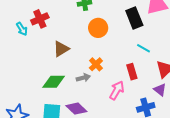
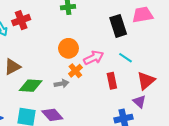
orange circle: (98, 28) -> (68, 48), moved
brown triangle: (61, 49) -> (12, 67), moved
pink arrow: (117, 90) -> (94, 58), moved, turned 30

